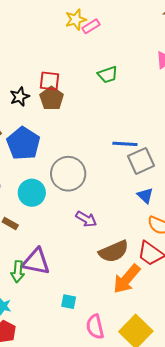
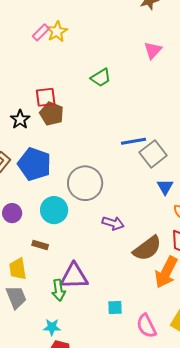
pink rectangle: (91, 26) -> (41, 32), moved
blue triangle: (145, 196) -> (165, 187), turned 30

